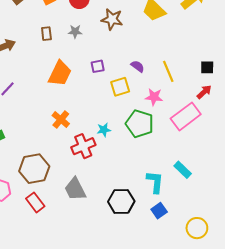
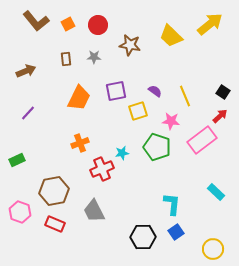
purple square: (98, 66) -> (116, 91), size x1.5
black square: (207, 67) -> (223, 92), turned 32
orange cross: (61, 120) -> (80, 143), turned 30
cyan rectangle: (183, 170) -> (216, 192), moved
black hexagon: (121, 201) -> (143, 237), moved
red rectangle: (35, 202) -> (55, 224), turned -30

